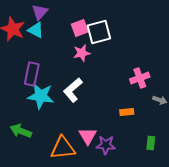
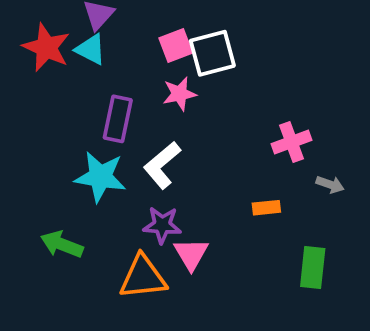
purple rectangle: (32, 74) -> (118, 119), moved
green rectangle: (151, 143) -> (313, 267), size x1.5
purple star: (106, 145) -> (162, 225), moved

